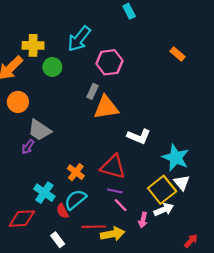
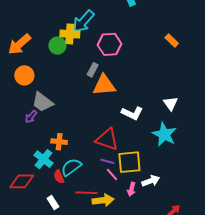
yellow cross: (33, 45) -> (70, 34), moved
orange cross: (76, 172) -> (59, 142), moved, turned -35
white triangle: (182, 183) -> (170, 104), moved
yellow square: (162, 190) -> (129, 162), moved, turned 30

